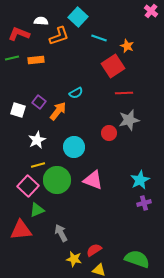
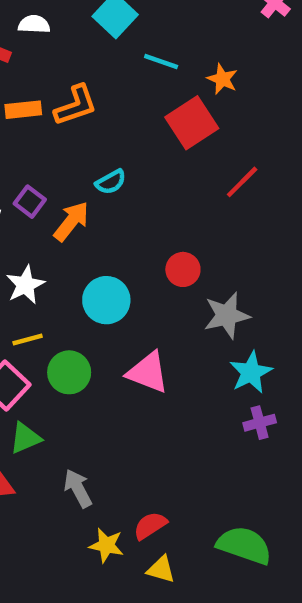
orange L-shape: (59, 36) -> (76, 105), moved
red line: (124, 93) -> (242, 182), moved, turned -42
gray star: (129, 120) -> (227, 315), moved
green circle: (57, 180) -> (69, 372), size x0.7

